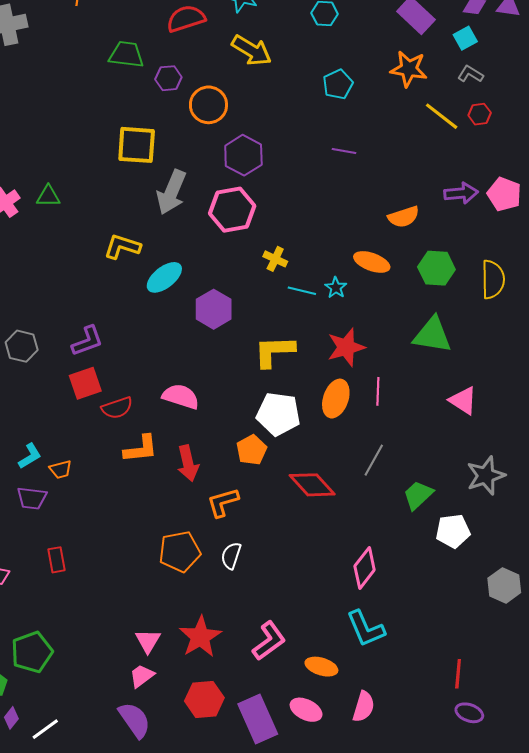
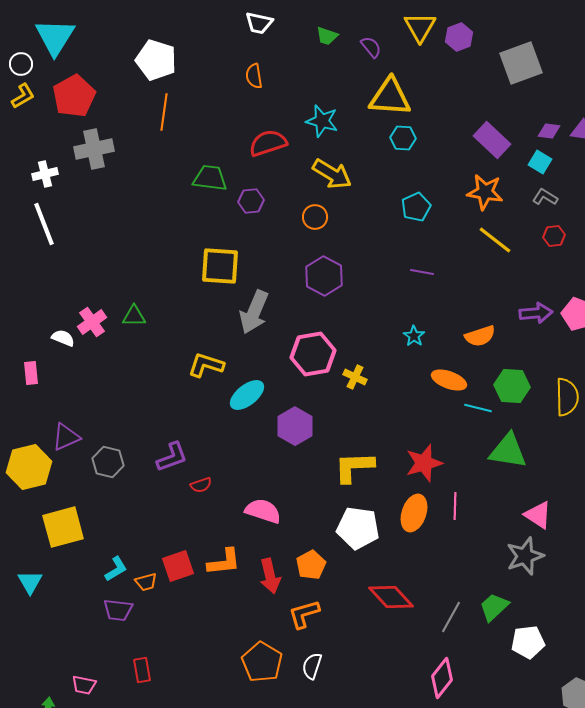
cyan square: (465, 38) -> (540, 162), turned -30
orange circle: (208, 105) -> (315, 217), moved, size x0.7
yellow line: (442, 116) -> (495, 240), moved
pink hexagon: (232, 210) -> (313, 354), moved
cyan star: (336, 288) -> (414, 336), moved
cyan line: (302, 291) -> (478, 408), moved
red square: (85, 383) -> (178, 566), moved
red semicircle: (117, 408) -> (201, 485), moved, size x0.7
orange pentagon: (252, 450) -> (311, 565), moved
gray line: (374, 460) -> (451, 617), moved
gray star: (486, 476) -> (525, 556), moved
orange pentagon: (180, 552) -> (262, 662), turned -30

